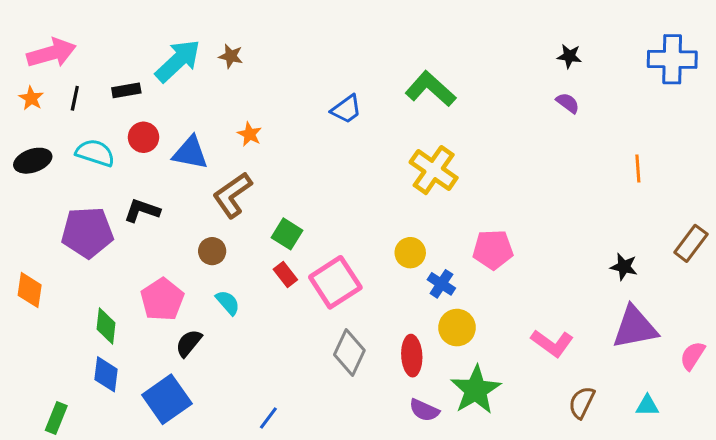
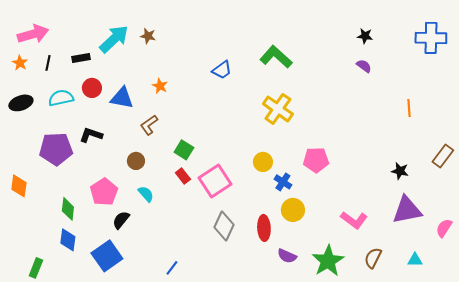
cyan semicircle: (95, 153) -> (61, 98), turned -30
brown L-shape: (232, 195) -> (149, 125), size x0.7
green star: (476, 390) -> (328, 261), moved
purple semicircle: (424, 410) -> (287, 256), moved

